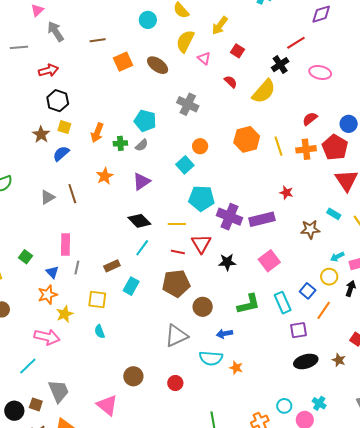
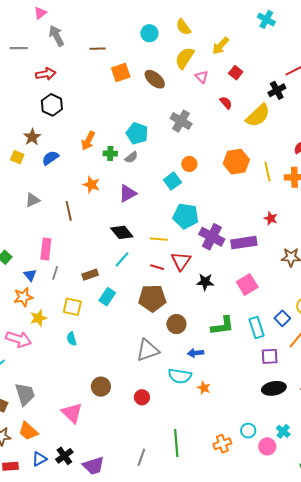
yellow square: (64, 127) -> (17, 157), moved
orange star: (105, 176) -> (91, 185), turned -30
brown line: (72, 194) -> (69, 211), moved

